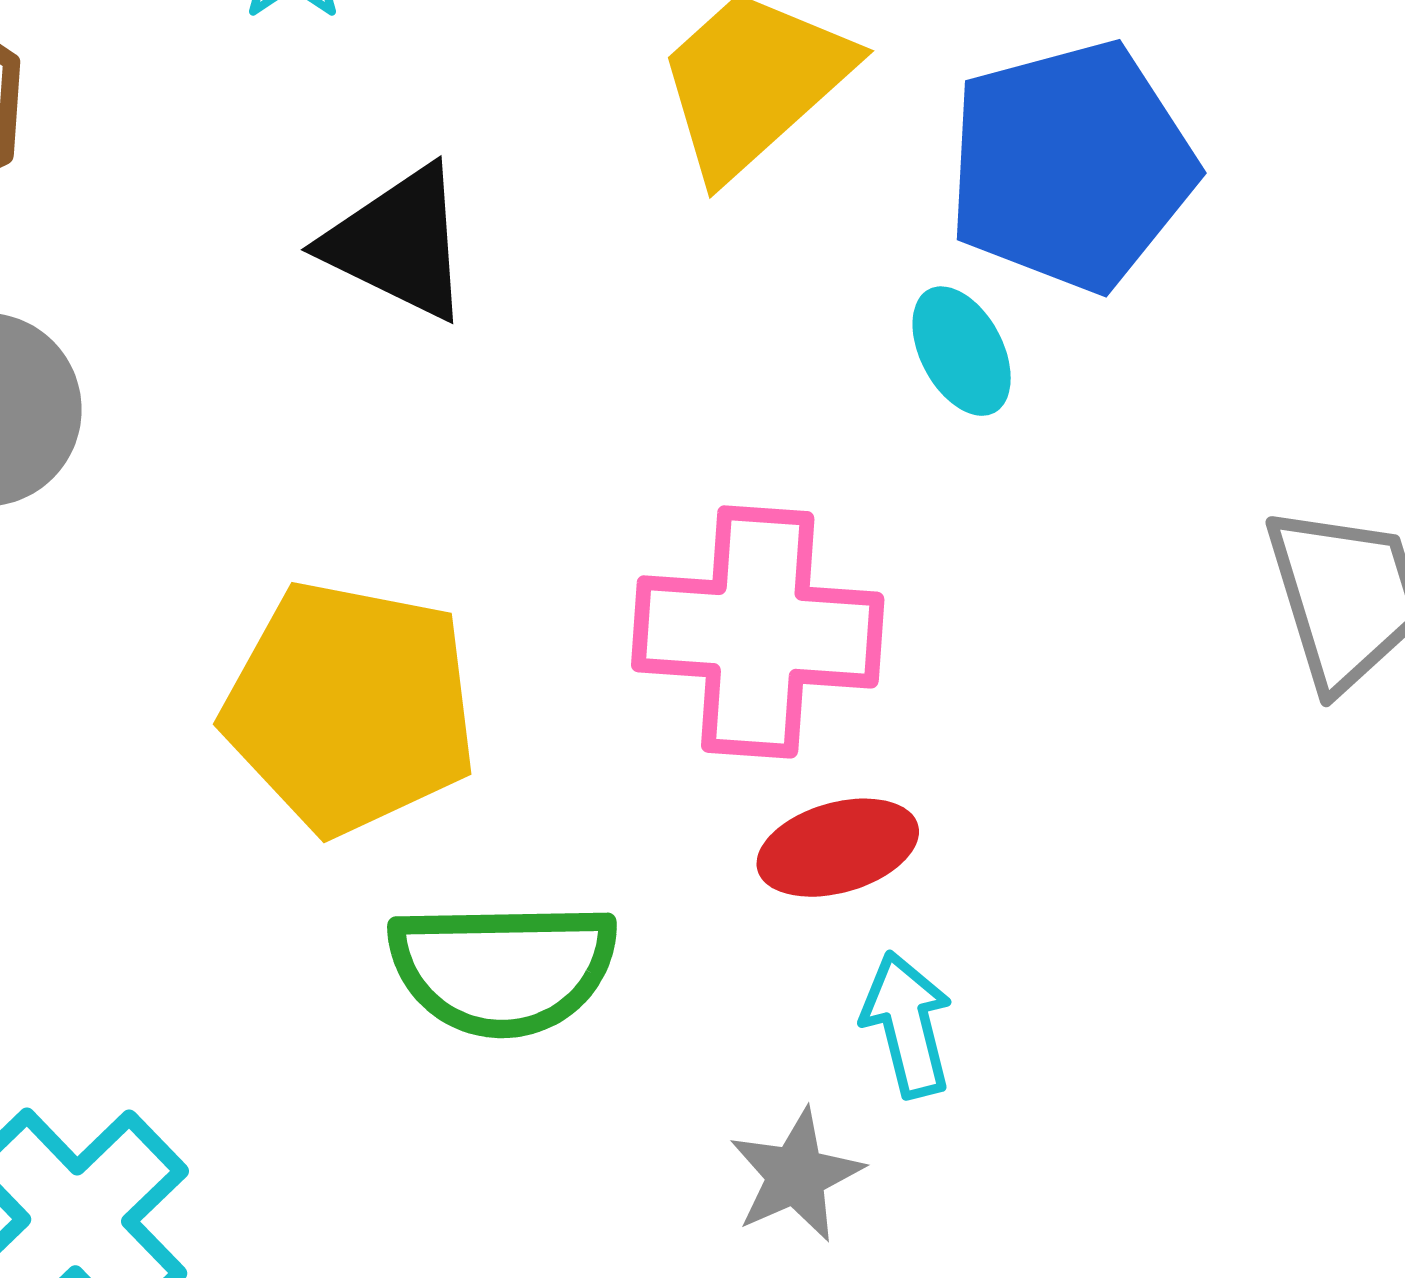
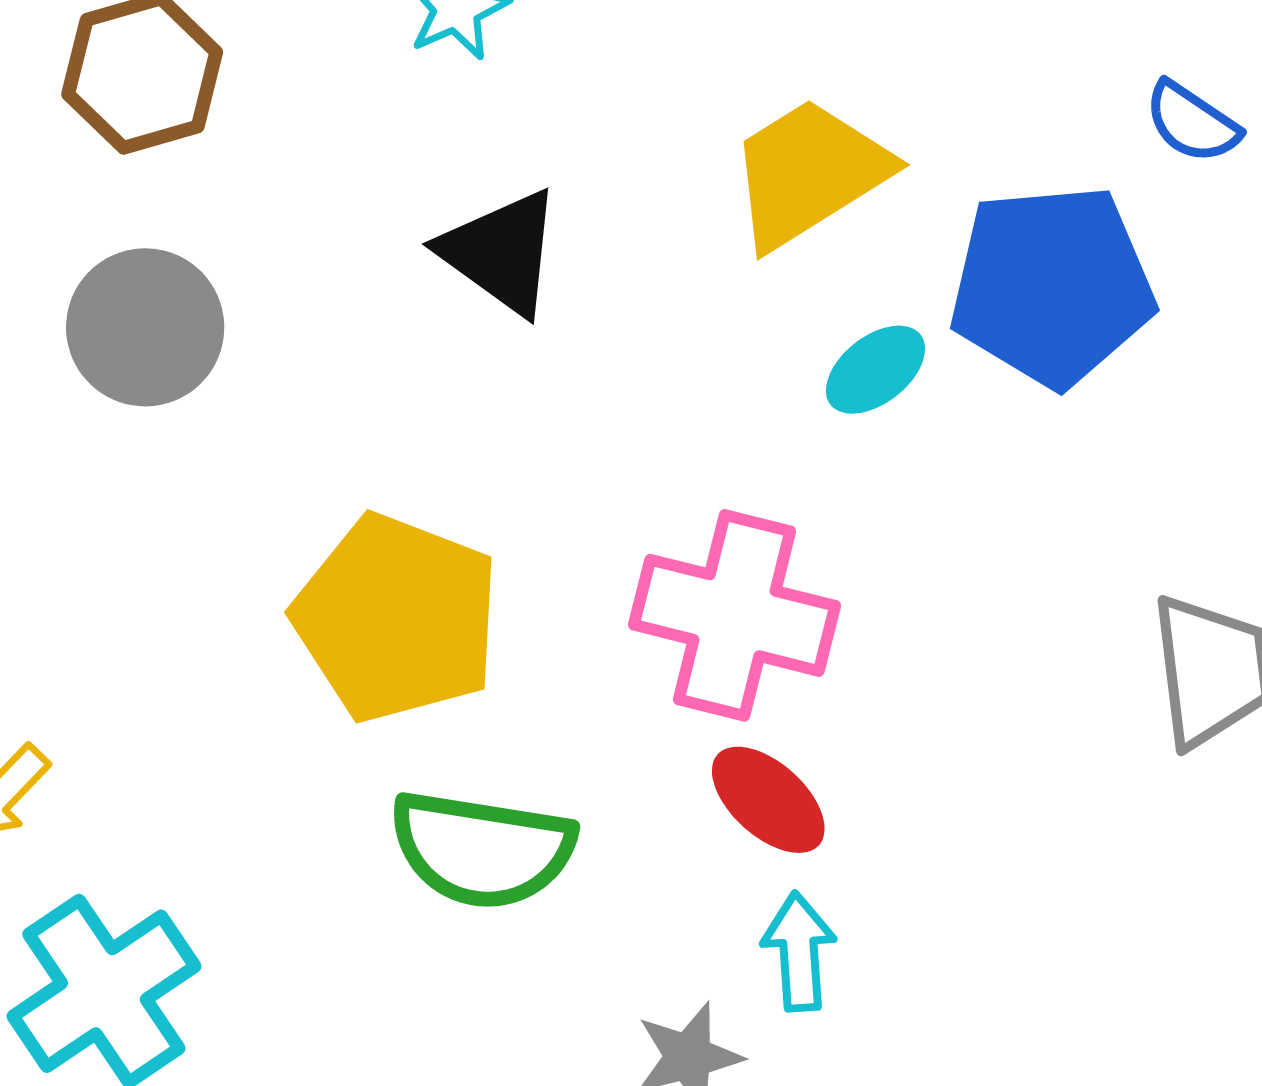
cyan ellipse: (962, 351) -> (875, 370), moved, turned 70
red ellipse: (838, 848) -> (768, 800), turned 48

